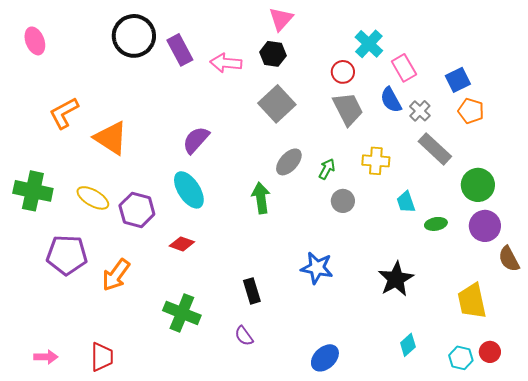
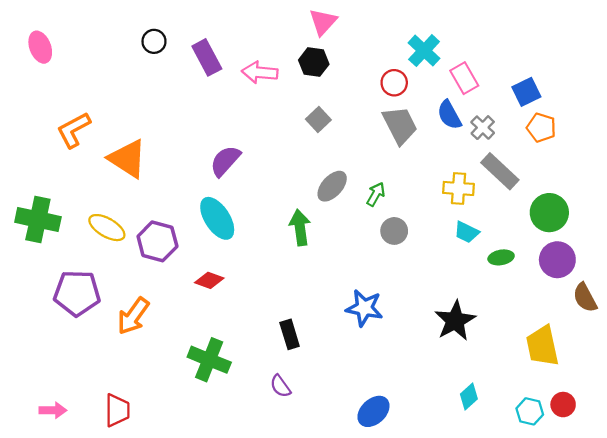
black circle: (134, 36) -> (154, 41), size x0.5
gray square: (277, 104) -> (318, 120), size x0.6
yellow cross: (376, 161) -> (459, 188), moved
cyan trapezoid: (406, 202) -> (467, 232), turned -45

